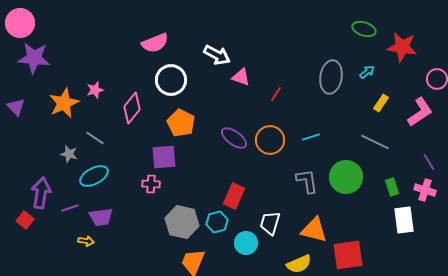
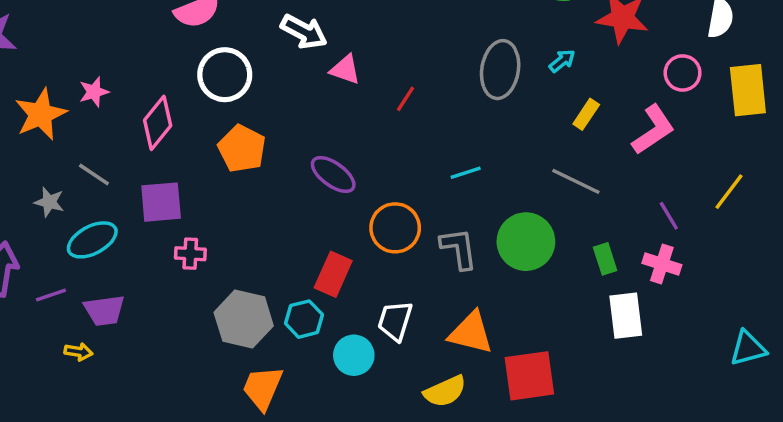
orange circle: (270, 140) -> (395, 228), moved
purple square: (164, 157) -> (161, 202), moved

